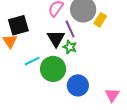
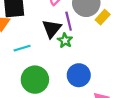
green circle: (53, 69) -> (35, 80), moved
blue circle: (78, 85) -> (79, 75), moved

